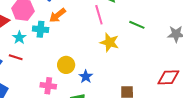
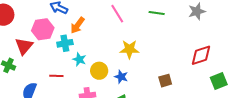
cyan star: (19, 38) -> (79, 59), moved
yellow star: (109, 42) -> (129, 49), moved
red line: (16, 57) -> (56, 76), moved

